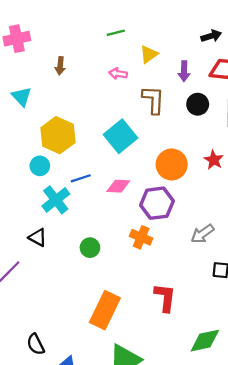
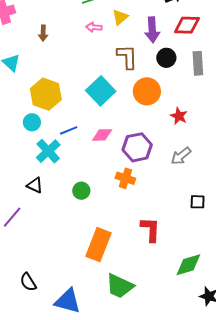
purple arrow: (184, 71) -> (152, 30), size x1.4
pink arrow: (118, 74) -> (94, 27), moved
red star: (214, 160) -> (179, 116), moved
orange circle: (172, 164) -> (147, 91), moved
gray arrow: (202, 234) -> (181, 156), moved
black semicircle: (36, 344) -> (28, 282), moved

